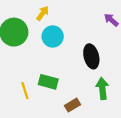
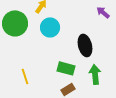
green rectangle: (48, 82) -> (66, 68), moved

